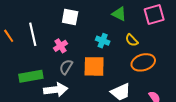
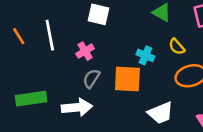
cyan cross: (103, 41) -> (145, 55), moved
green rectangle: (31, 76) -> (31, 99), moved

